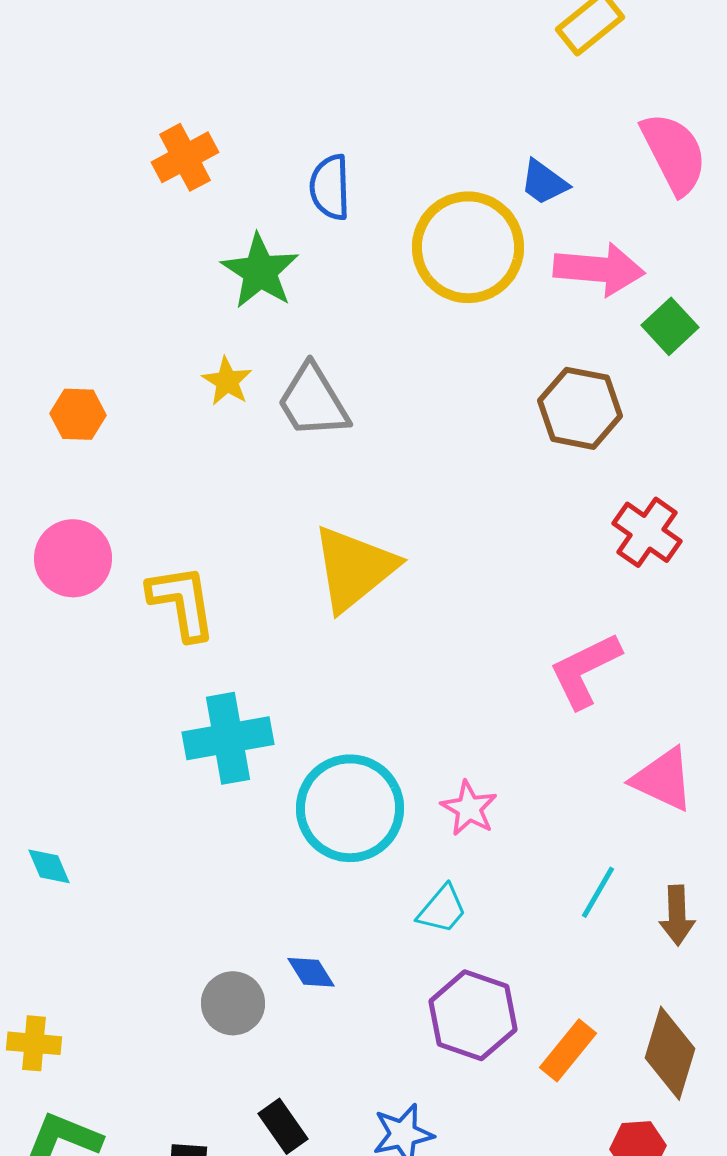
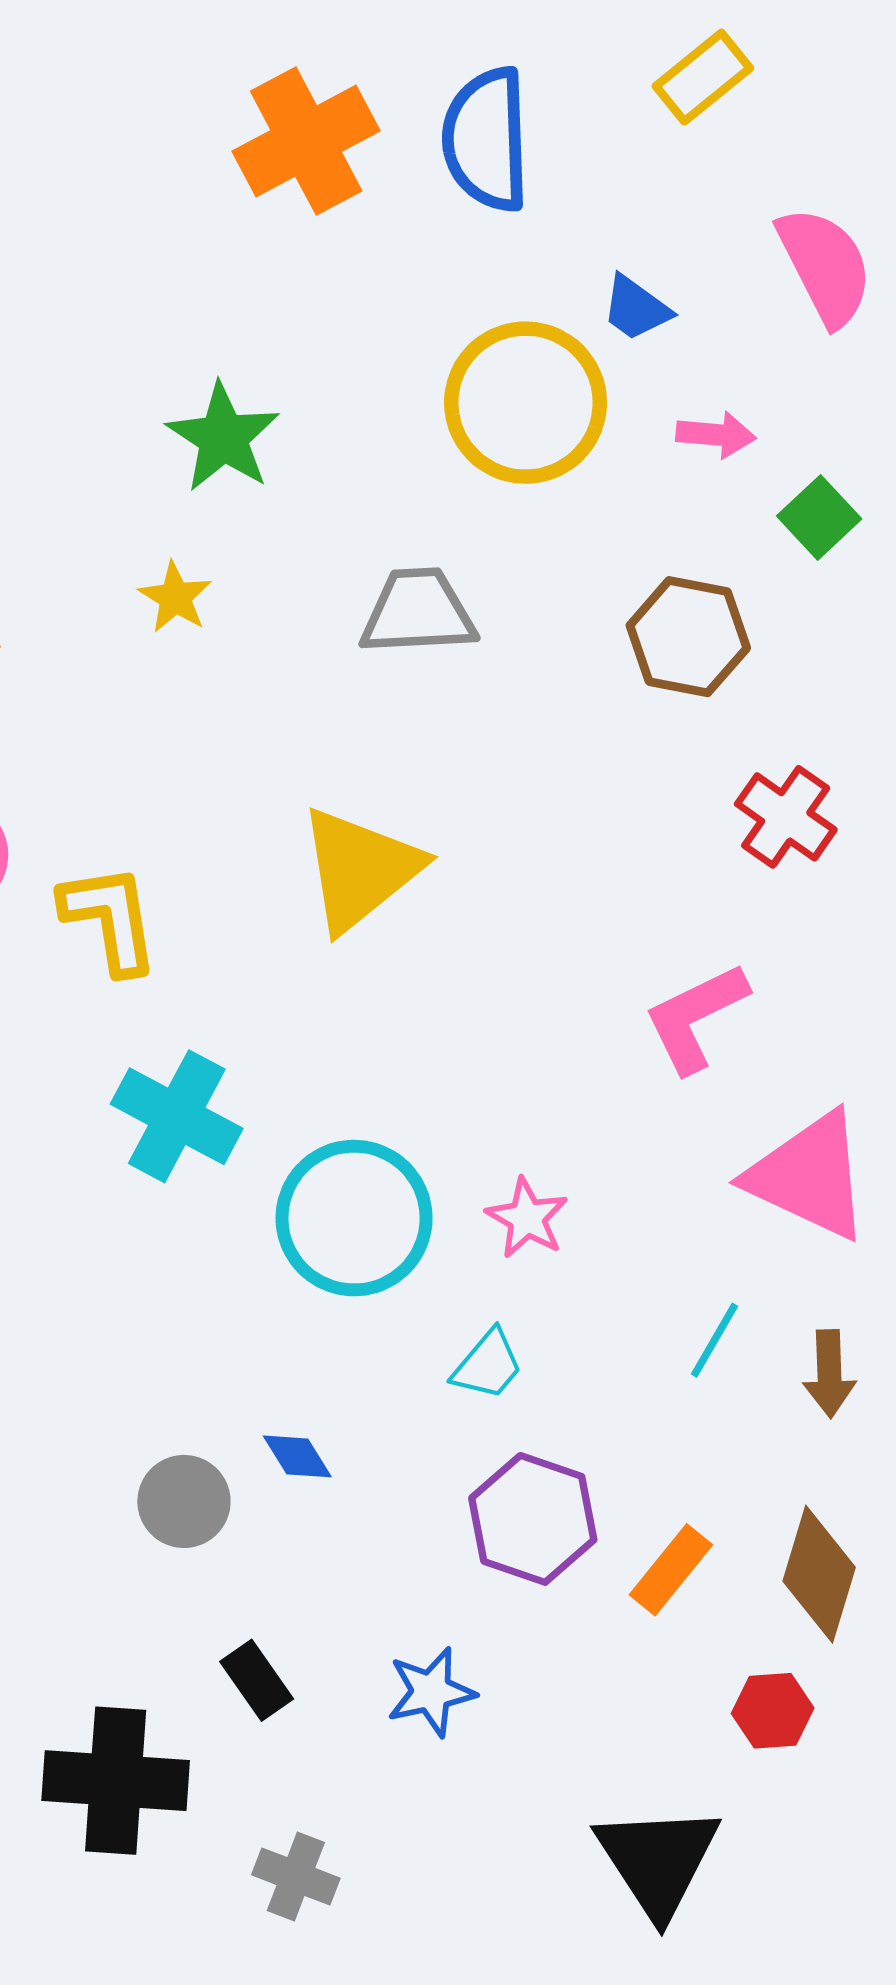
orange cross: (185, 157) -> (306, 141), moved, size x1.5
blue semicircle: (330, 187) -> (486, 140), moved, size x1.5
pink arrow: (599, 269) -> (716, 435), size x0.6
gray trapezoid: (313, 401) -> (418, 612), moved, turned 118
cyan cross: (228, 738) -> (177, 1116), turned 38
pink triangle: (663, 779) -> (809, 1176), size x1.4

